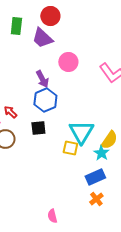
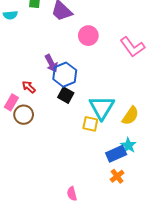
purple arrow: (42, 79) -> (51, 63), moved
black square: (38, 128) -> (66, 95), moved, turned 35
cyan star: (101, 153) -> (128, 145), moved

